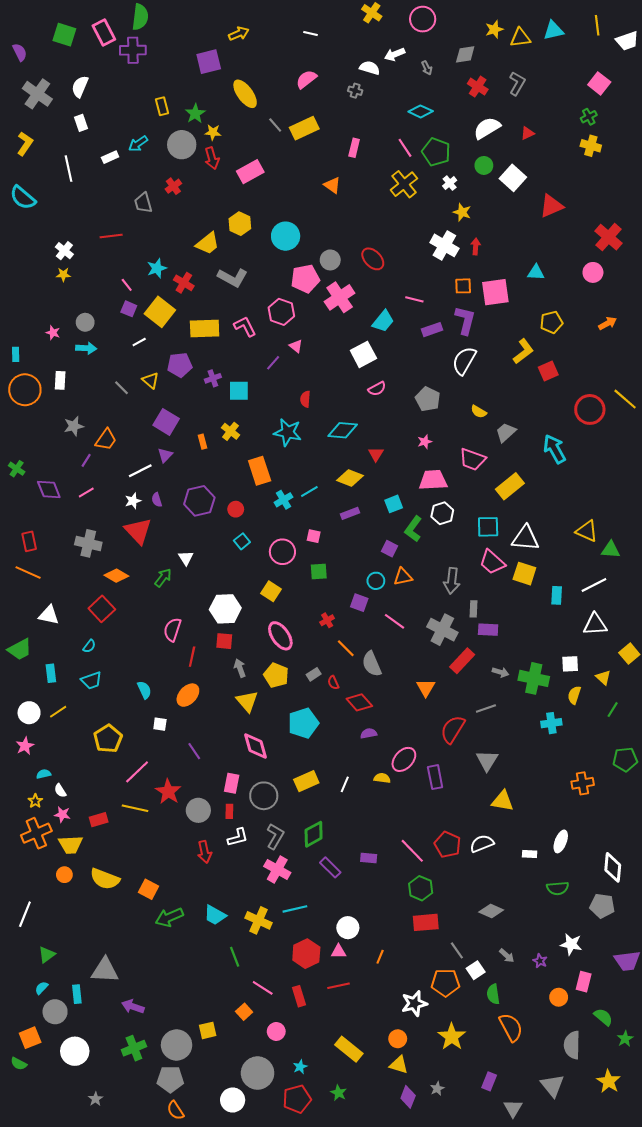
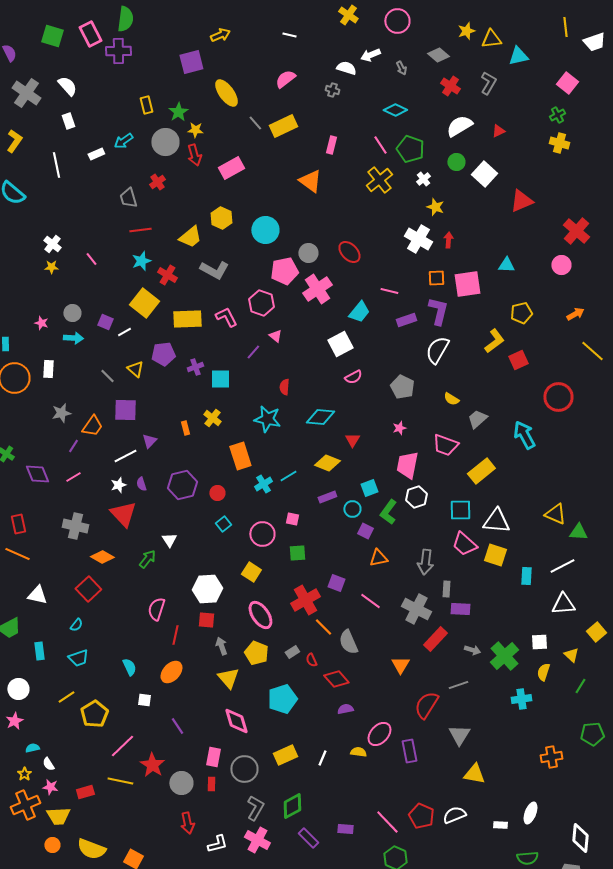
cyan triangle: (553, 30) -> (518, 56), moved
gray diamond: (465, 54) -> (438, 55), turned 50
white semicircle: (80, 87) -> (67, 86), turned 115
orange triangle: (332, 185) -> (310, 181), size x1.4
red line: (111, 236) -> (140, 230), moved
pink line: (127, 285) -> (91, 259), moved
purple square: (129, 309) -> (105, 322), moved
yellow line: (625, 399) -> (592, 351), moved
purple square: (166, 422) -> (125, 410), moved, turned -30
pink trapezoid: (433, 480) -> (407, 465), turned -76
cyan circle: (376, 581) -> (352, 509), moved
red cross: (327, 620) -> (305, 600), size x2.0
green cross: (534, 678) -> (504, 656), turned 36
yellow line: (58, 712) -> (66, 697), moved
white L-shape: (238, 837) -> (217, 844), moved

